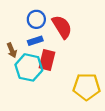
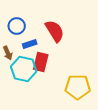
blue circle: (36, 19) -> (17, 26), moved

